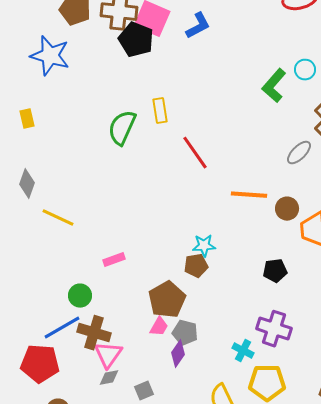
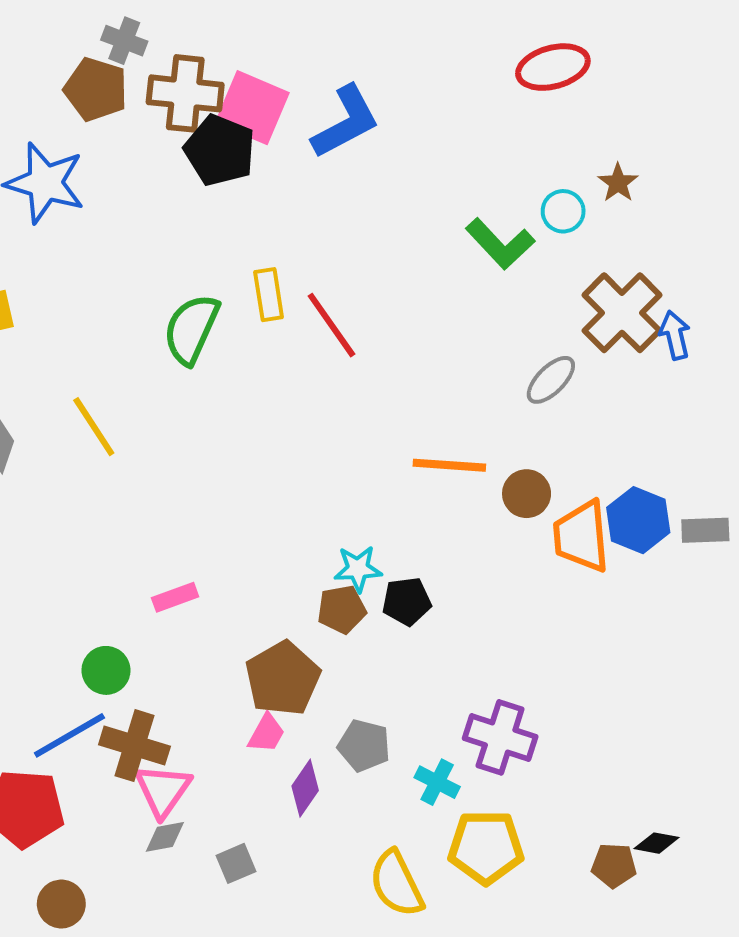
blue L-shape: (198, 26) -> (346, 122), size x1.4
green L-shape: (274, 86) -> (500, 244), turned -84
red line: (195, 153) -> (331, 325), moved
yellow line: (58, 218) -> (94, 427), moved, turned 32
black pentagon: (275, 271) -> (407, 601), moved
gray pentagon: (185, 333) -> (364, 746), moved

